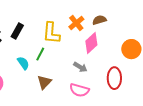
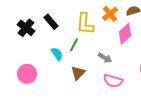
black rectangle: (17, 31) -> (51, 22), turned -70
gray arrow: (80, 67) -> (105, 58), moved

